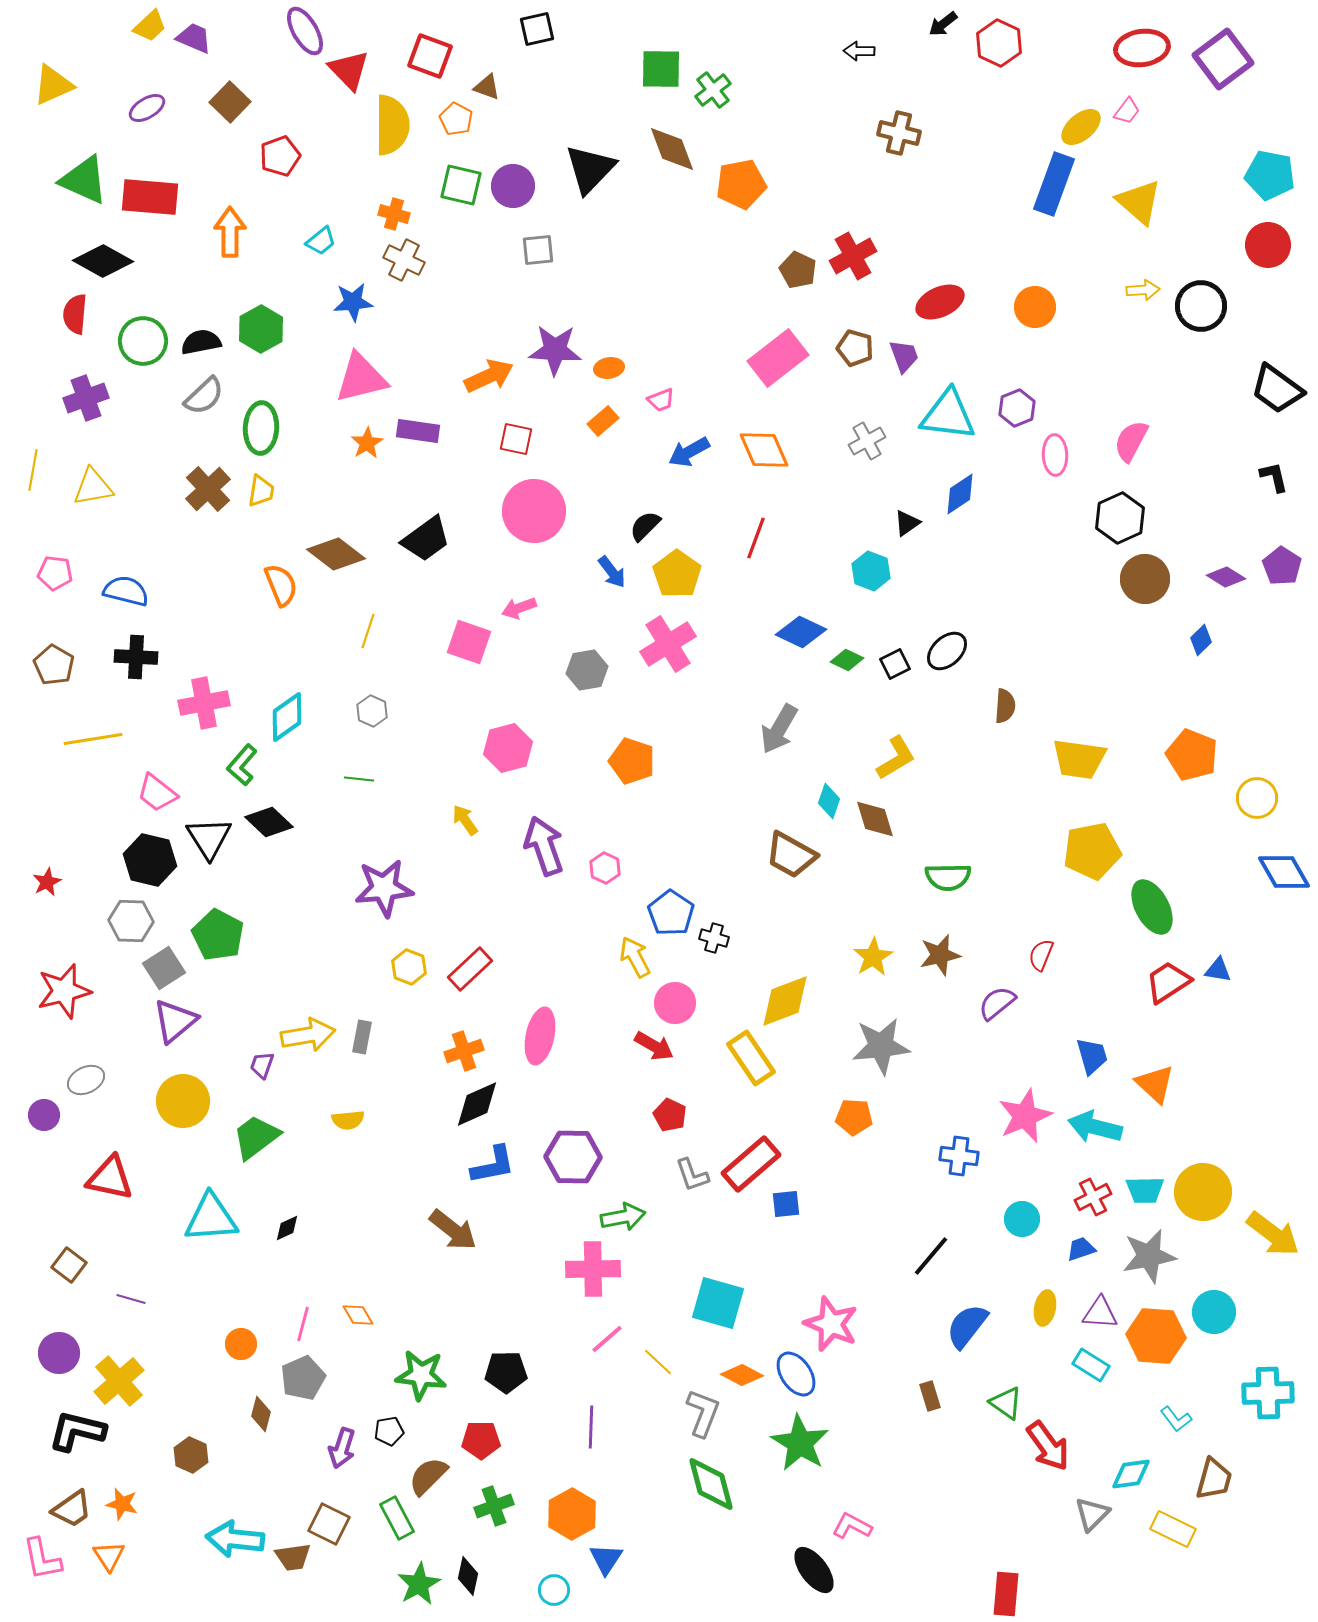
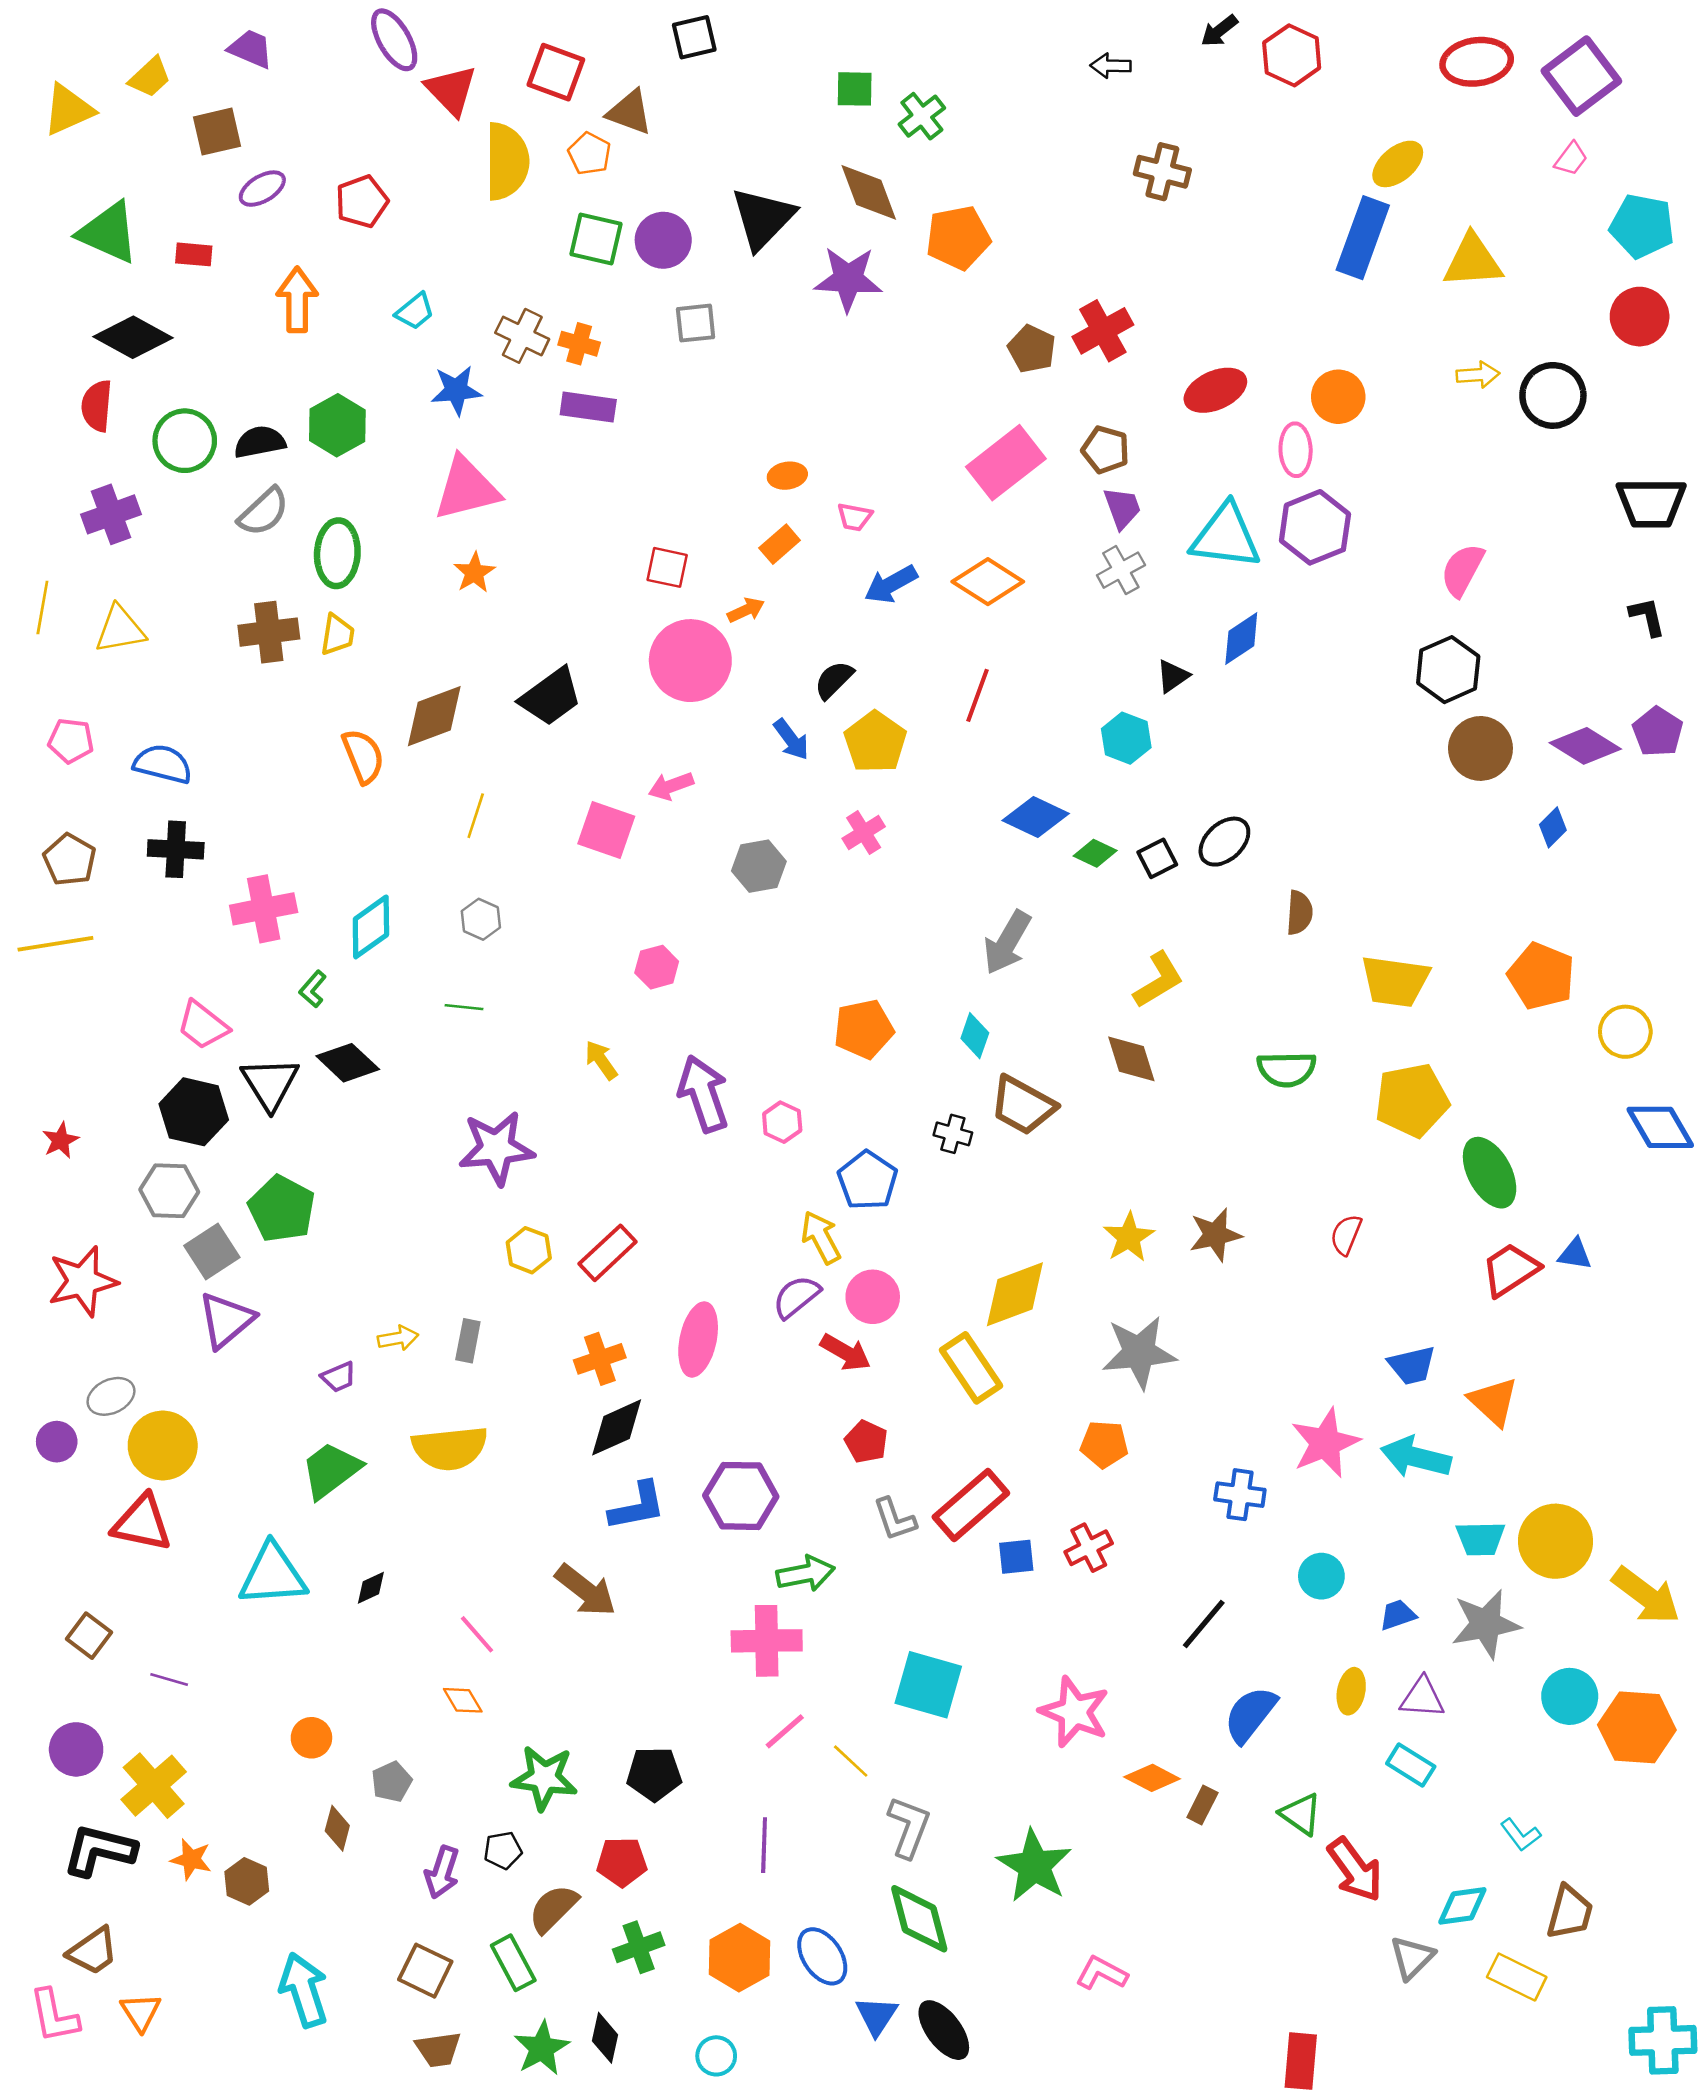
yellow trapezoid: (150, 26) -> (150, 77), moved
green square: (661, 69) -> (855, 89), size x0.7
brown triangle: (487, 87) -> (630, 112), size x1.4
brown square: (230, 102) -> (217, 132), moved, turned 33
purple ellipse: (147, 108) -> (262, 189), moved
pink trapezoid: (1127, 111) -> (1571, 159), moved
red rectangle: (150, 197) -> (194, 254), size x0.5
yellow triangle: (1139, 202) -> (1473, 261), turned -45
orange cross: (394, 214) -> (579, 344), moved
purple star: (555, 350) -> (848, 279), moved
purple trapezoid: (904, 356) -> (1122, 508), moved
orange arrow: (489, 376) -> (746, 610), moved, size x0.6
black trapezoid: (1277, 389) -> (1651, 503), turned -36
pink trapezoid: (661, 400) -> (855, 517), turned 32
purple hexagon: (1017, 408) -> (1315, 527), size x1.5
purple rectangle: (418, 431) -> (588, 407), moved
orange diamond: (764, 450) -> (988, 582), turned -34
pink ellipse: (1055, 455) -> (1296, 450), moved
brown cross: (208, 489) -> (269, 632), turned 36
brown diamond: (336, 554) -> (434, 716), turned -58
purple diamond: (1226, 577) -> (1585, 746), size x1.4
pink cross: (668, 644) -> (864, 833), size x0.6
yellow line: (93, 739) -> (55, 944), moved
pink hexagon: (508, 748) -> (657, 967), size x0.7
orange pentagon: (632, 761) -> (864, 1029), moved, turned -30
green L-shape: (242, 765) -> (313, 989), size x0.7
cyan diamond: (829, 801) -> (975, 1036), moved
green semicircle: (948, 877) -> (1287, 1069), moved
black cross: (714, 938) -> (953, 1134), moved
purple semicircle: (997, 1003) -> (796, 1297), moved
yellow arrow: (308, 1035) -> (398, 1338), size x0.6
blue trapezoid: (1092, 1056) -> (1412, 1365), turned 93
purple trapezoid: (262, 1065) -> (339, 1377), turned -132
yellow circle: (183, 1101) -> (163, 1446), moved
yellow semicircle: (348, 1120) -> (450, 1448), size x1.8
red cross: (1093, 1197) -> (1089, 1548), moved
pink line: (303, 1324) -> (477, 1634), moved, turned -56
orange hexagon: (1156, 1336) -> (1637, 1727), moved
blue ellipse: (796, 1374) -> (822, 1956), moved
orange diamond: (742, 1375) -> (1152, 1778), moved
gray pentagon: (303, 1378) -> (392, 1782), size x0.7
cyan cross: (1268, 1393) -> (1663, 2040), moved
brown rectangle: (930, 1396) -> (1202, 1805), turned 44
orange star: (122, 1504) -> (191, 1859), moved
cyan arrow: (235, 1539) -> (304, 1990), turned 66
brown trapezoid: (293, 1557) -> (438, 2049), moved
blue triangle: (606, 1559) -> (877, 2016), moved
black ellipse: (814, 1570) -> (944, 2030), moved

